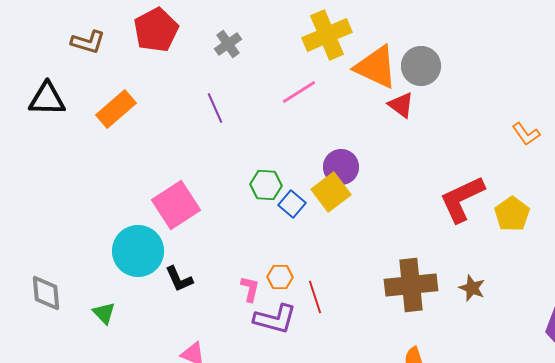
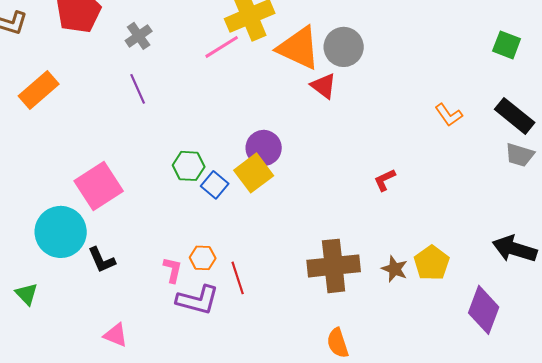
gray cross: (228, 44) -> (139, 36), moved
pink line: (299, 92) -> (222, 47), moved
red L-shape: (462, 199) -> (385, 180), size x0.5
yellow pentagon: (512, 214) -> (432, 263), moved

